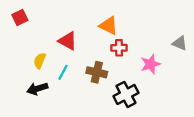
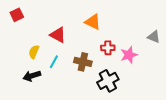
red cross: (119, 48) -> (108, 48), moved

